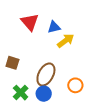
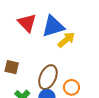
blue triangle: (54, 27) -> (53, 26), size x1.6
orange circle: (75, 85) -> (72, 87), moved

